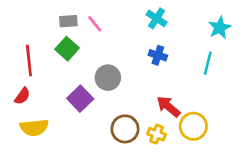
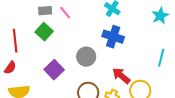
blue cross: (158, 55) -> (113, 37), size x1.5
cyan line: (208, 63) -> (161, 58), moved
gray circle: (108, 78) -> (86, 57), moved

